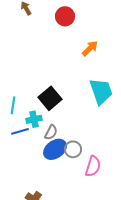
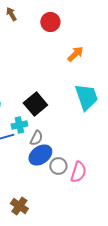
gray circle: (73, 149) -> (58, 166), moved

